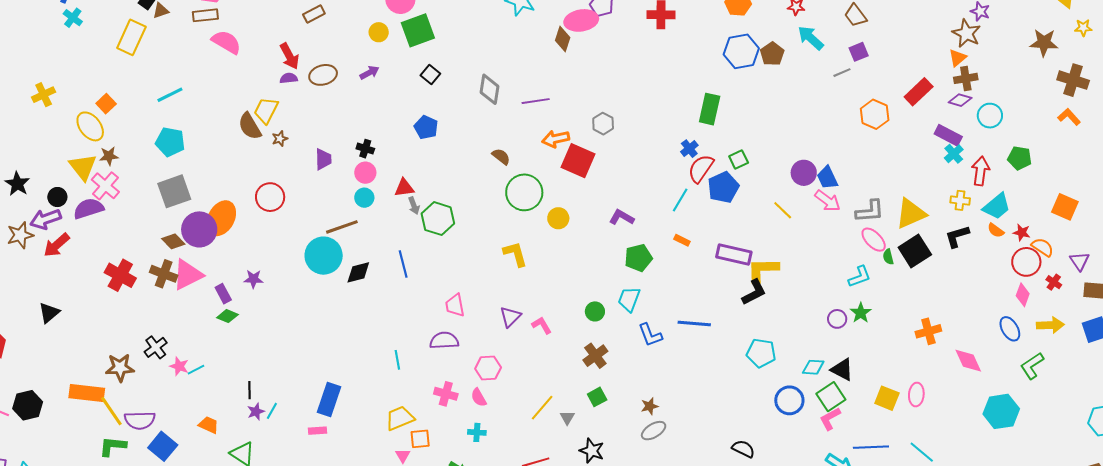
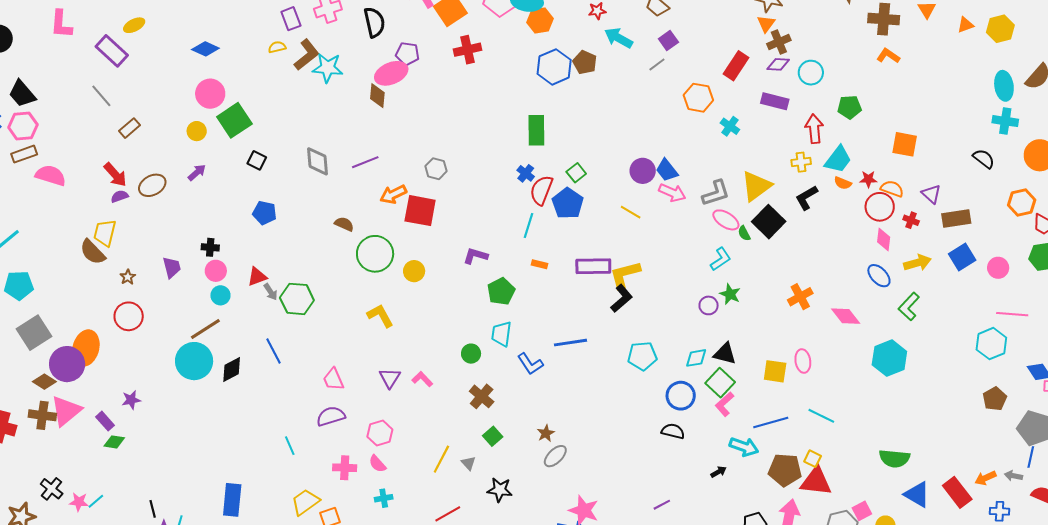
brown star: (280, 139) -> (128, 277), moved
cyan cross: (954, 154) -> (730, 126), moved
black semicircle: (743, 449) -> (673, 431), moved

